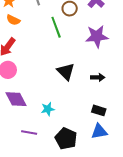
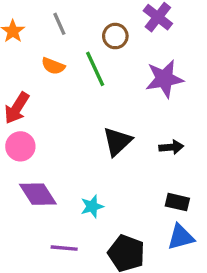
orange semicircle: (13, 20) -> (53, 66), moved
black triangle: (66, 71) -> (117, 141), turned 36

